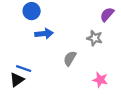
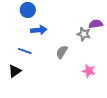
purple semicircle: (107, 14) -> (96, 24), moved, turned 40
blue line: (24, 69) -> (25, 51), moved

